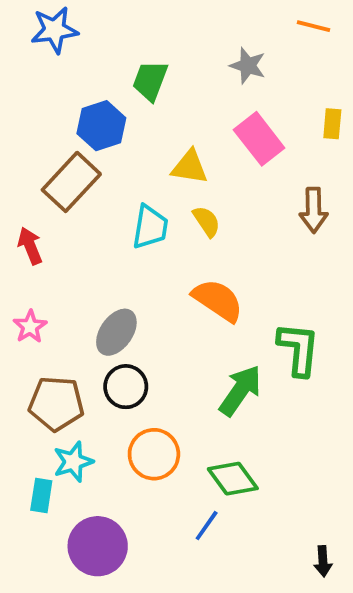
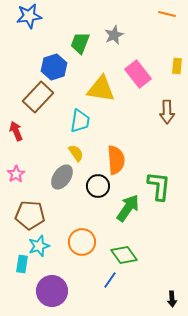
gray star: (248, 66) -> (114, 35), moved, turned 30
yellow triangle: (190, 167) -> (101, 89), size x1.4
yellow semicircle: (207, 221) -> (76, 153), moved
orange semicircle: (218, 300) -> (116, 160), turned 52
black circle: (126, 387) -> (98, 186), moved

